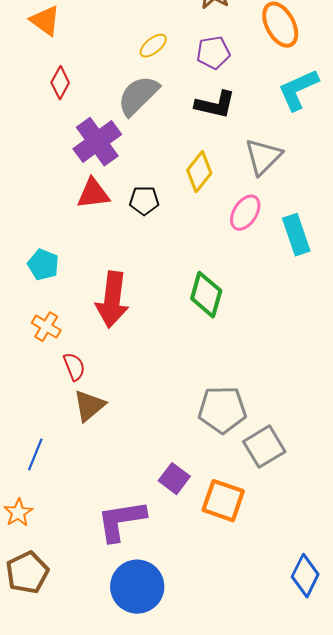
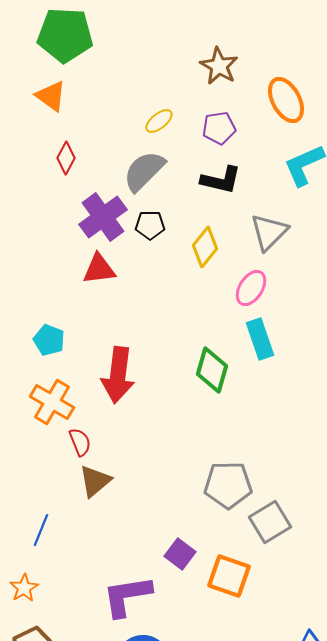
black pentagon: (144, 201) -> (150, 225), moved
cyan rectangle: (296, 235) -> (260, 339), moved
orange cross: (46, 327) -> (52, 402), size x1.5

